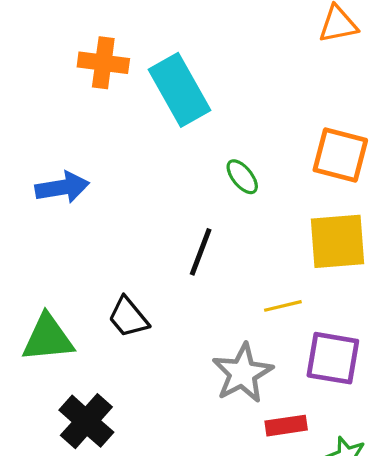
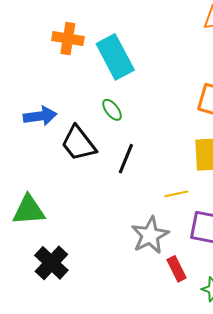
green ellipse: (242, 177) -> (112, 110), moved
black trapezoid: (128, 317) -> (79, 143), moved, size x1.4
red rectangle: (286, 426) -> (177, 269), turned 70

